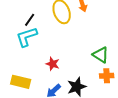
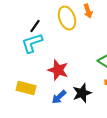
red star: (53, 64) -> (58, 70), size x1.5

